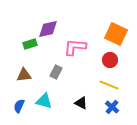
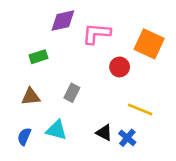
purple diamond: (48, 29) -> (63, 21), moved
pink L-shape: (75, 47) -> (96, 33), moved
red circle: (110, 60) -> (120, 67), moved
blue cross: (112, 107) -> (127, 138), moved

